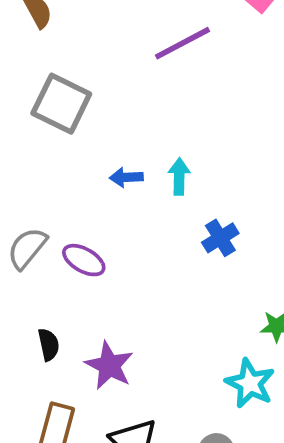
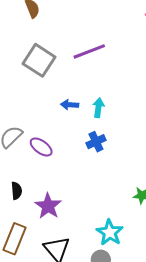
purple line: (183, 43) -> (89, 51), moved
blue cross: (220, 238) -> (96, 142), moved
cyan star: (250, 383) -> (110, 232), moved

